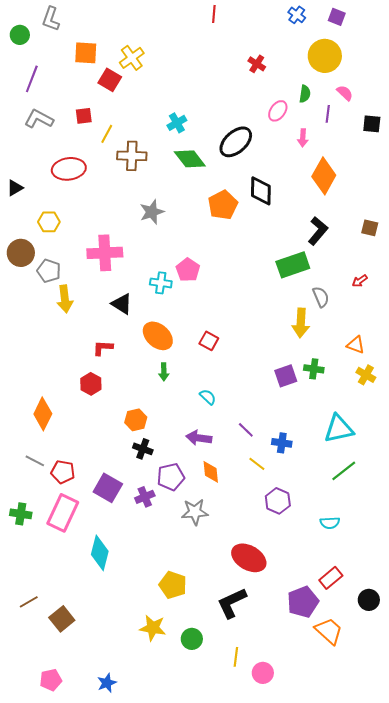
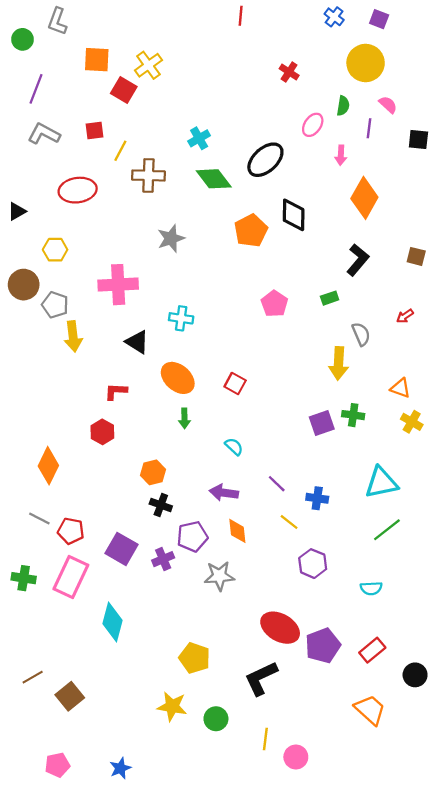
green rectangle: (293, 265) -> (330, 298), size x0.5
pink pentagon: (188, 270) -> (274, 304), moved
purple pentagon: (303, 602) -> (323, 646), moved

